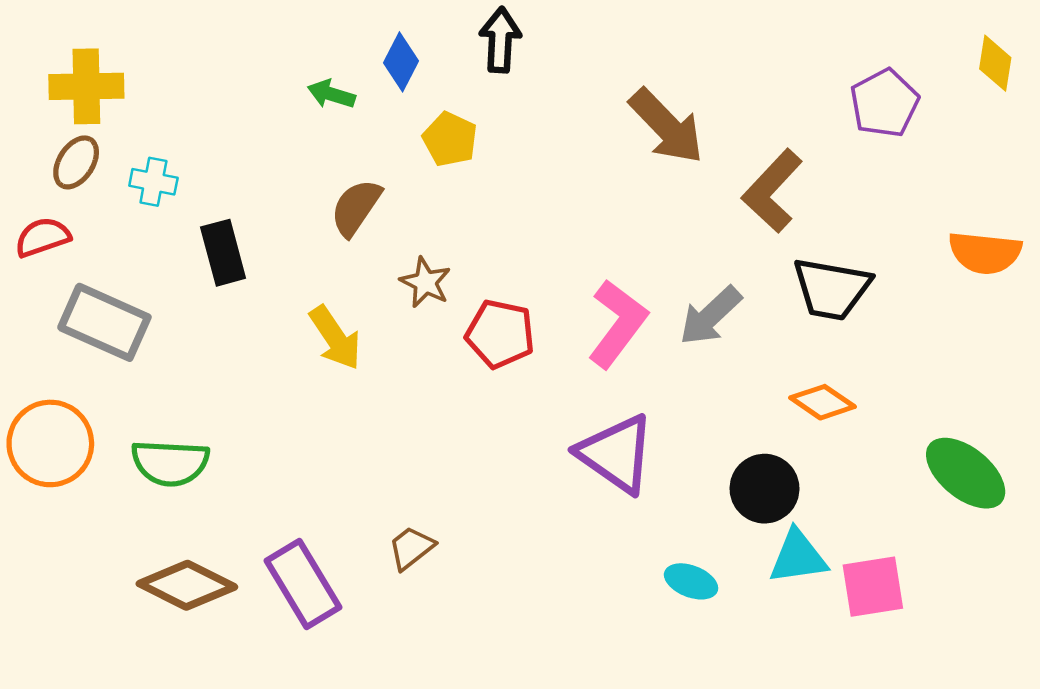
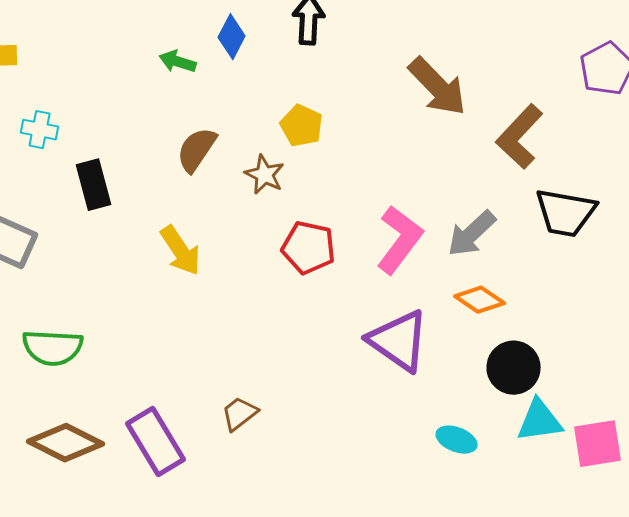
yellow pentagon: (450, 139) -> (302, 126), moved
brown star: (425, 282) -> (265, 175), moved
orange diamond: (823, 402) -> (480, 300), moved

